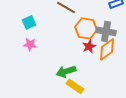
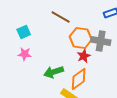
orange diamond: (107, 49) -> (79, 79), moved
green arrow: (66, 71) -> (54, 72), moved

